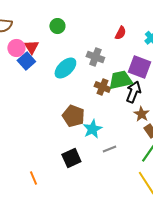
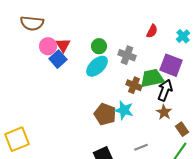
green circle: (57, 26) -> (99, 46), moved
brown star: (141, 114) -> (164, 112), moved
cyan star: (92, 129) -> (124, 110), moved, turned -30

